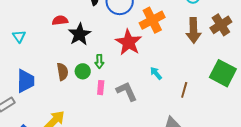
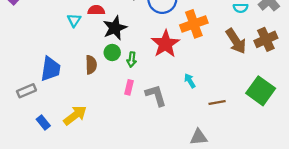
brown arrow: (193, 30) -> (236, 41), turned -40
cyan triangle: (19, 36) -> (74, 20), moved
green circle: (83, 71) -> (112, 53), moved
brown line: (184, 90) -> (217, 103), turned 56

